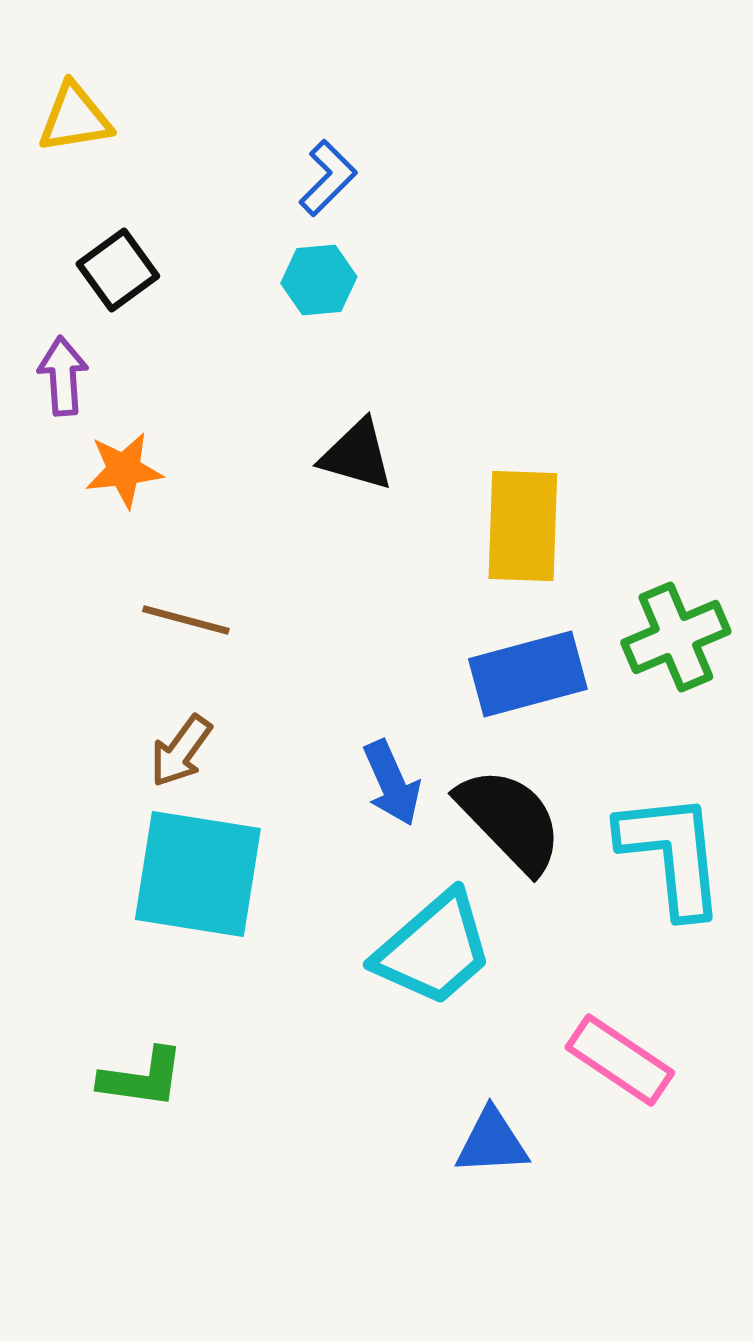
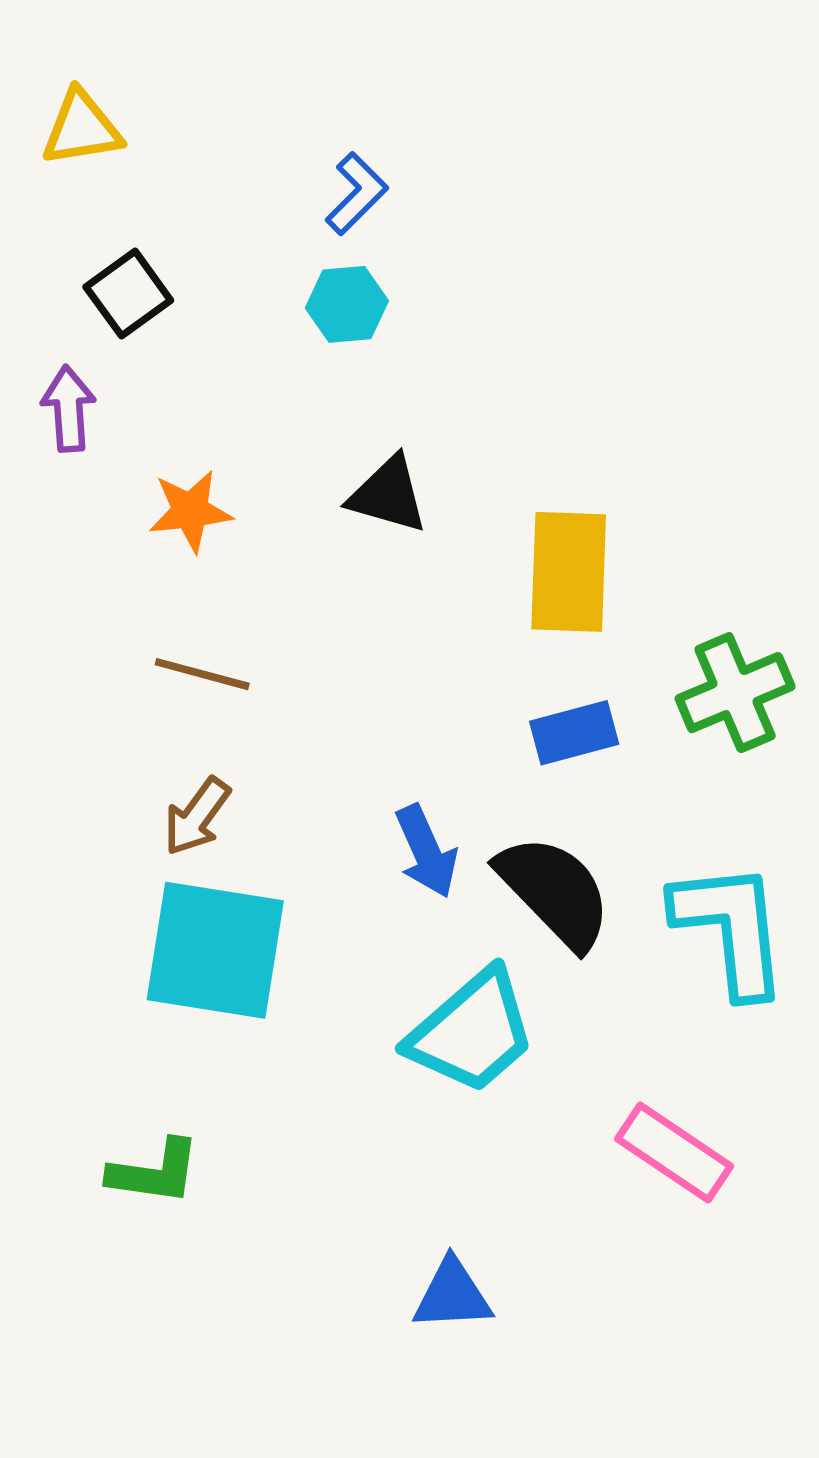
orange star: (124, 470) -> (190, 511), moved
blue rectangle: (528, 674) -> (574, 733), size x0.7
blue triangle: (492, 1142) -> (452, 1295), moved

